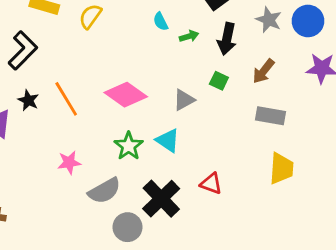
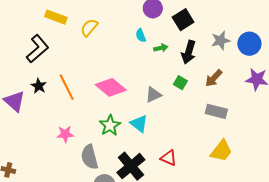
gray star: (269, 20) -> (221, 40), turned 30
yellow trapezoid: (281, 168) -> (221, 151), turned 30
gray semicircle: (104, 191) -> (89, 157), turned 100

